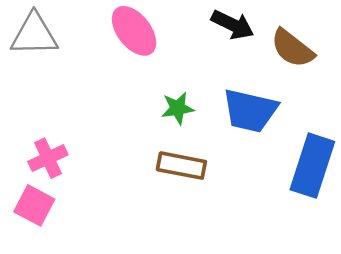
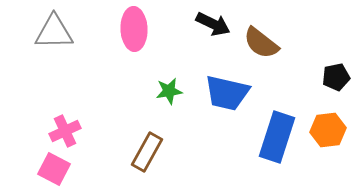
pink ellipse: (134, 31) -> (134, 29), turned 36
brown rectangle: (181, 166) -> (147, 152), moved, turned -72

